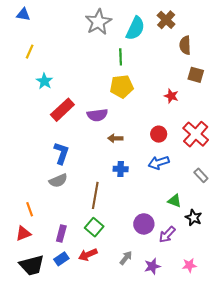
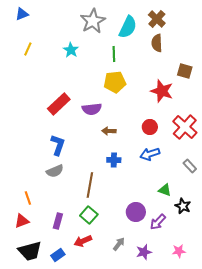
blue triangle: (23, 15) -> (22, 14), turned -32
brown semicircle: (185, 45) -> (157, 43), moved
cyan star: (44, 81) -> (71, 50), moved
red star: (171, 96) -> (162, 91), size x1.6
blue rectangle: (61, 259) -> (58, 255), moved

